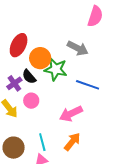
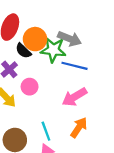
gray arrow: (78, 48) -> (69, 39), moved
black semicircle: (29, 77) -> (23, 51), moved
blue line: (88, 85) -> (74, 66), moved

